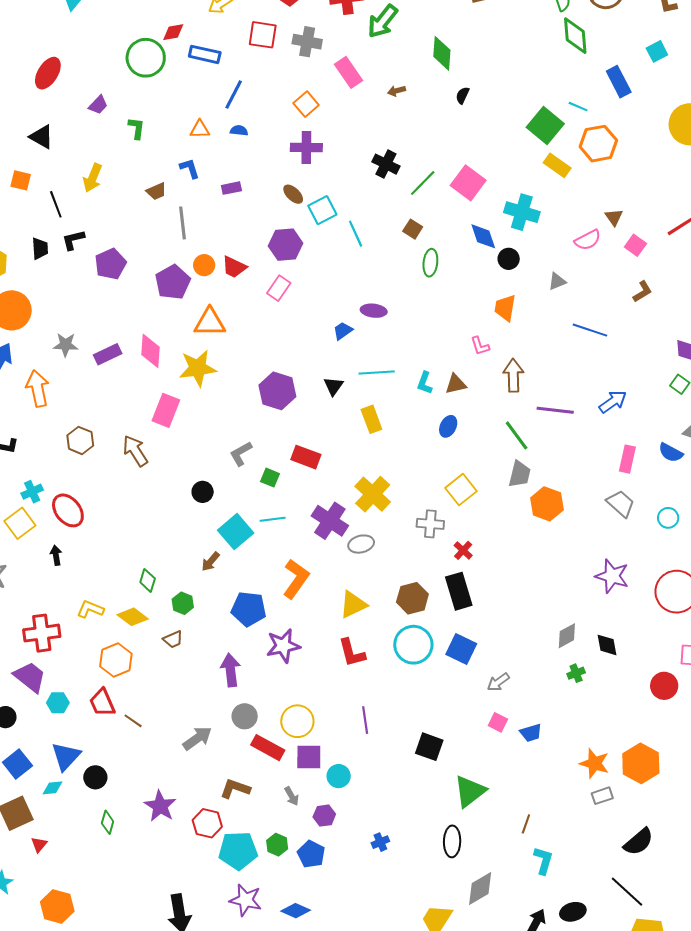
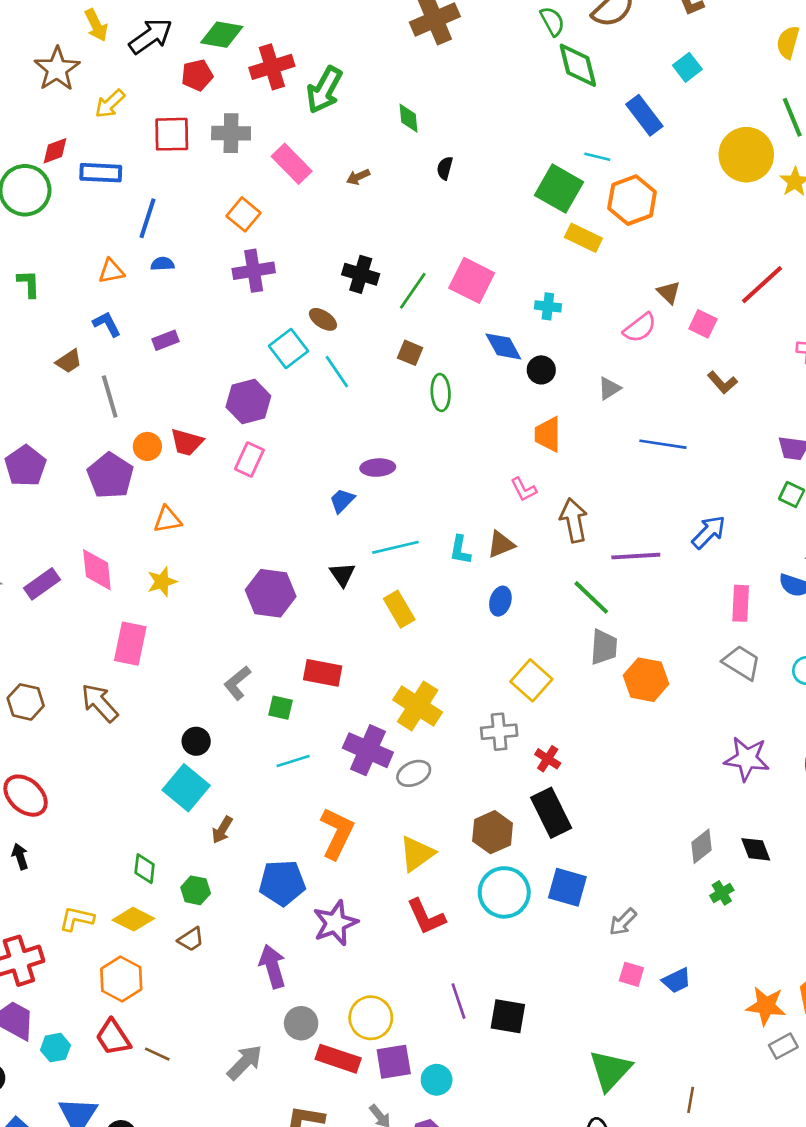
green diamond: (442, 53) -> (408, 118), size x0.7
brown ellipse: (293, 194) -> (323, 319), moved
cyan cross: (522, 212) -> (548, 306), size x0.6
brown L-shape: (642, 292) -> (722, 382), turned 90
orange triangle: (210, 322) -> (167, 520), size x0.7
yellow star: (198, 368) -> (162, 582), size x0.6
cyan square: (236, 532) -> (186, 788), moved
black square: (429, 747) -> (508, 1016), moved

